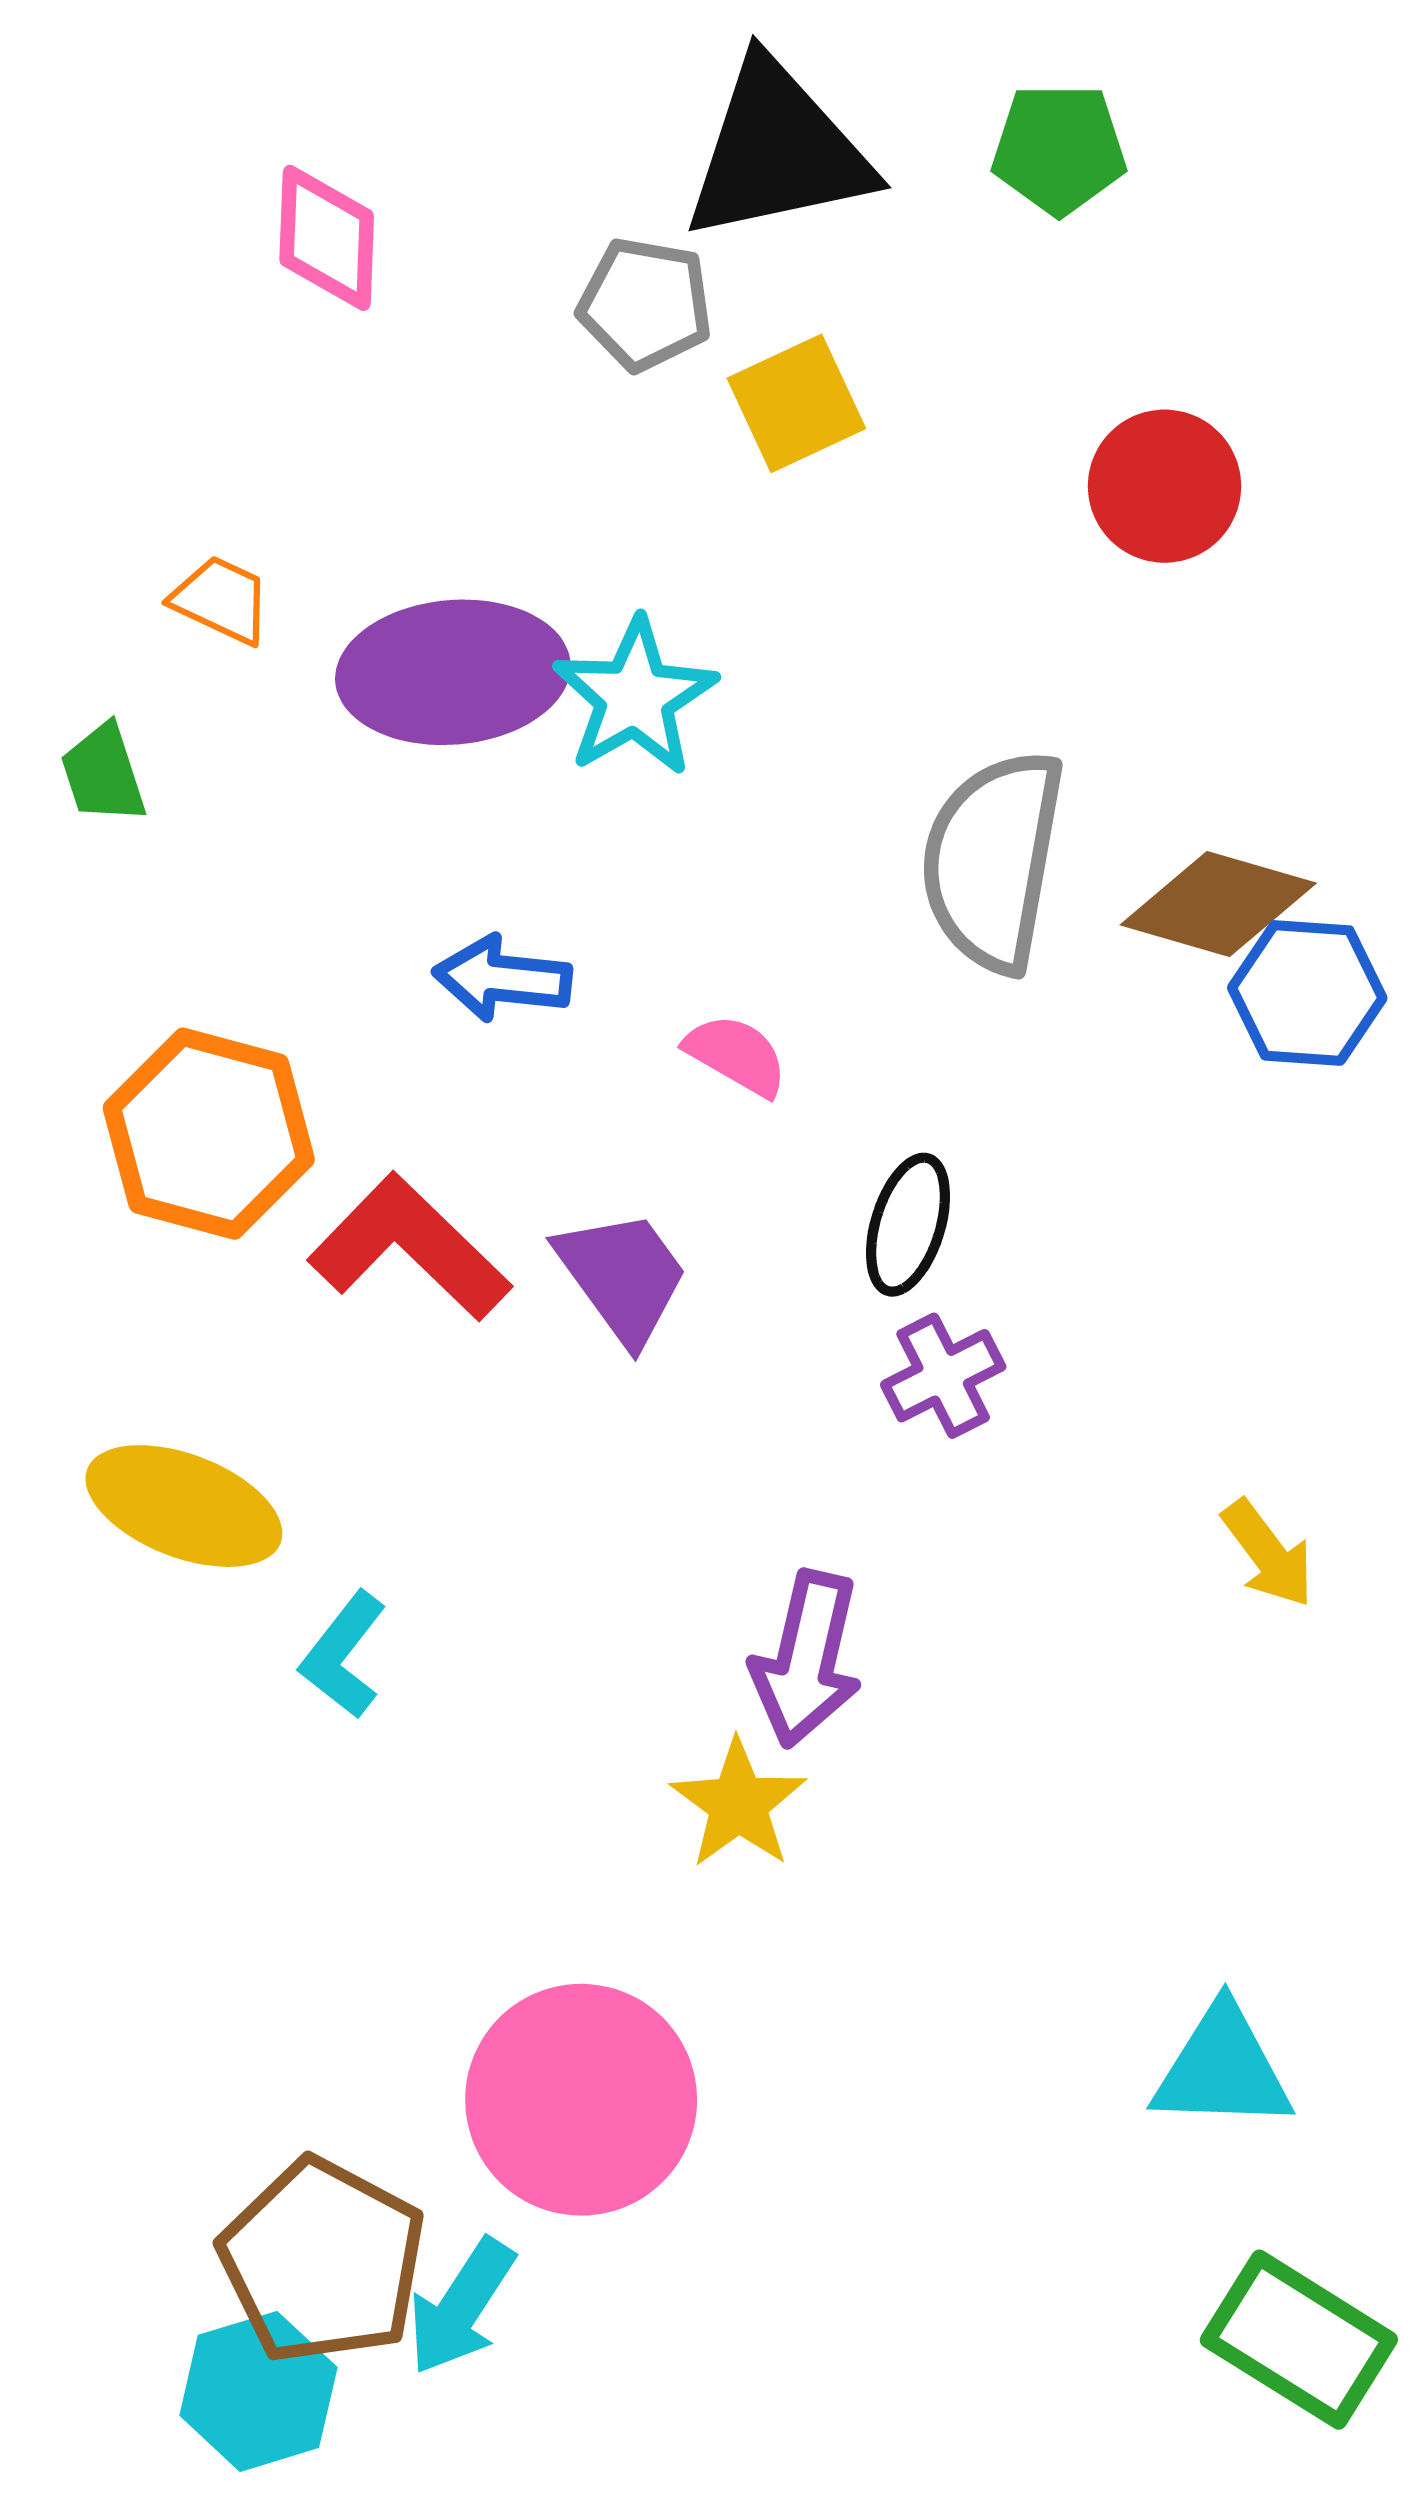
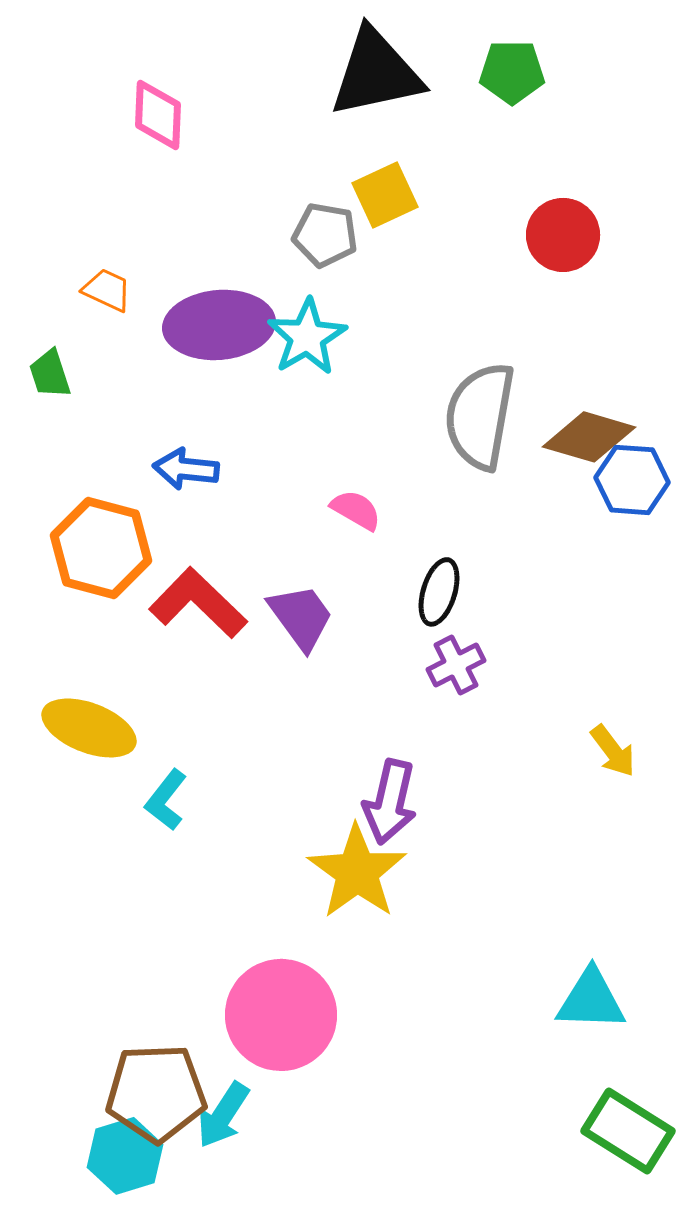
gray pentagon: (645, 304) -> (325, 235), moved
blue arrow: (503, 978) -> (186, 469), moved
yellow star: (738, 1804) -> (357, 872), size x1.5
brown pentagon: (323, 2261) -> (156, 1093), turned -30

